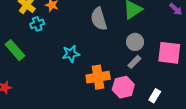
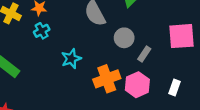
cyan cross: (37, 24) -> (42, 31), moved
gray circle: (135, 42) -> (124, 38), moved

